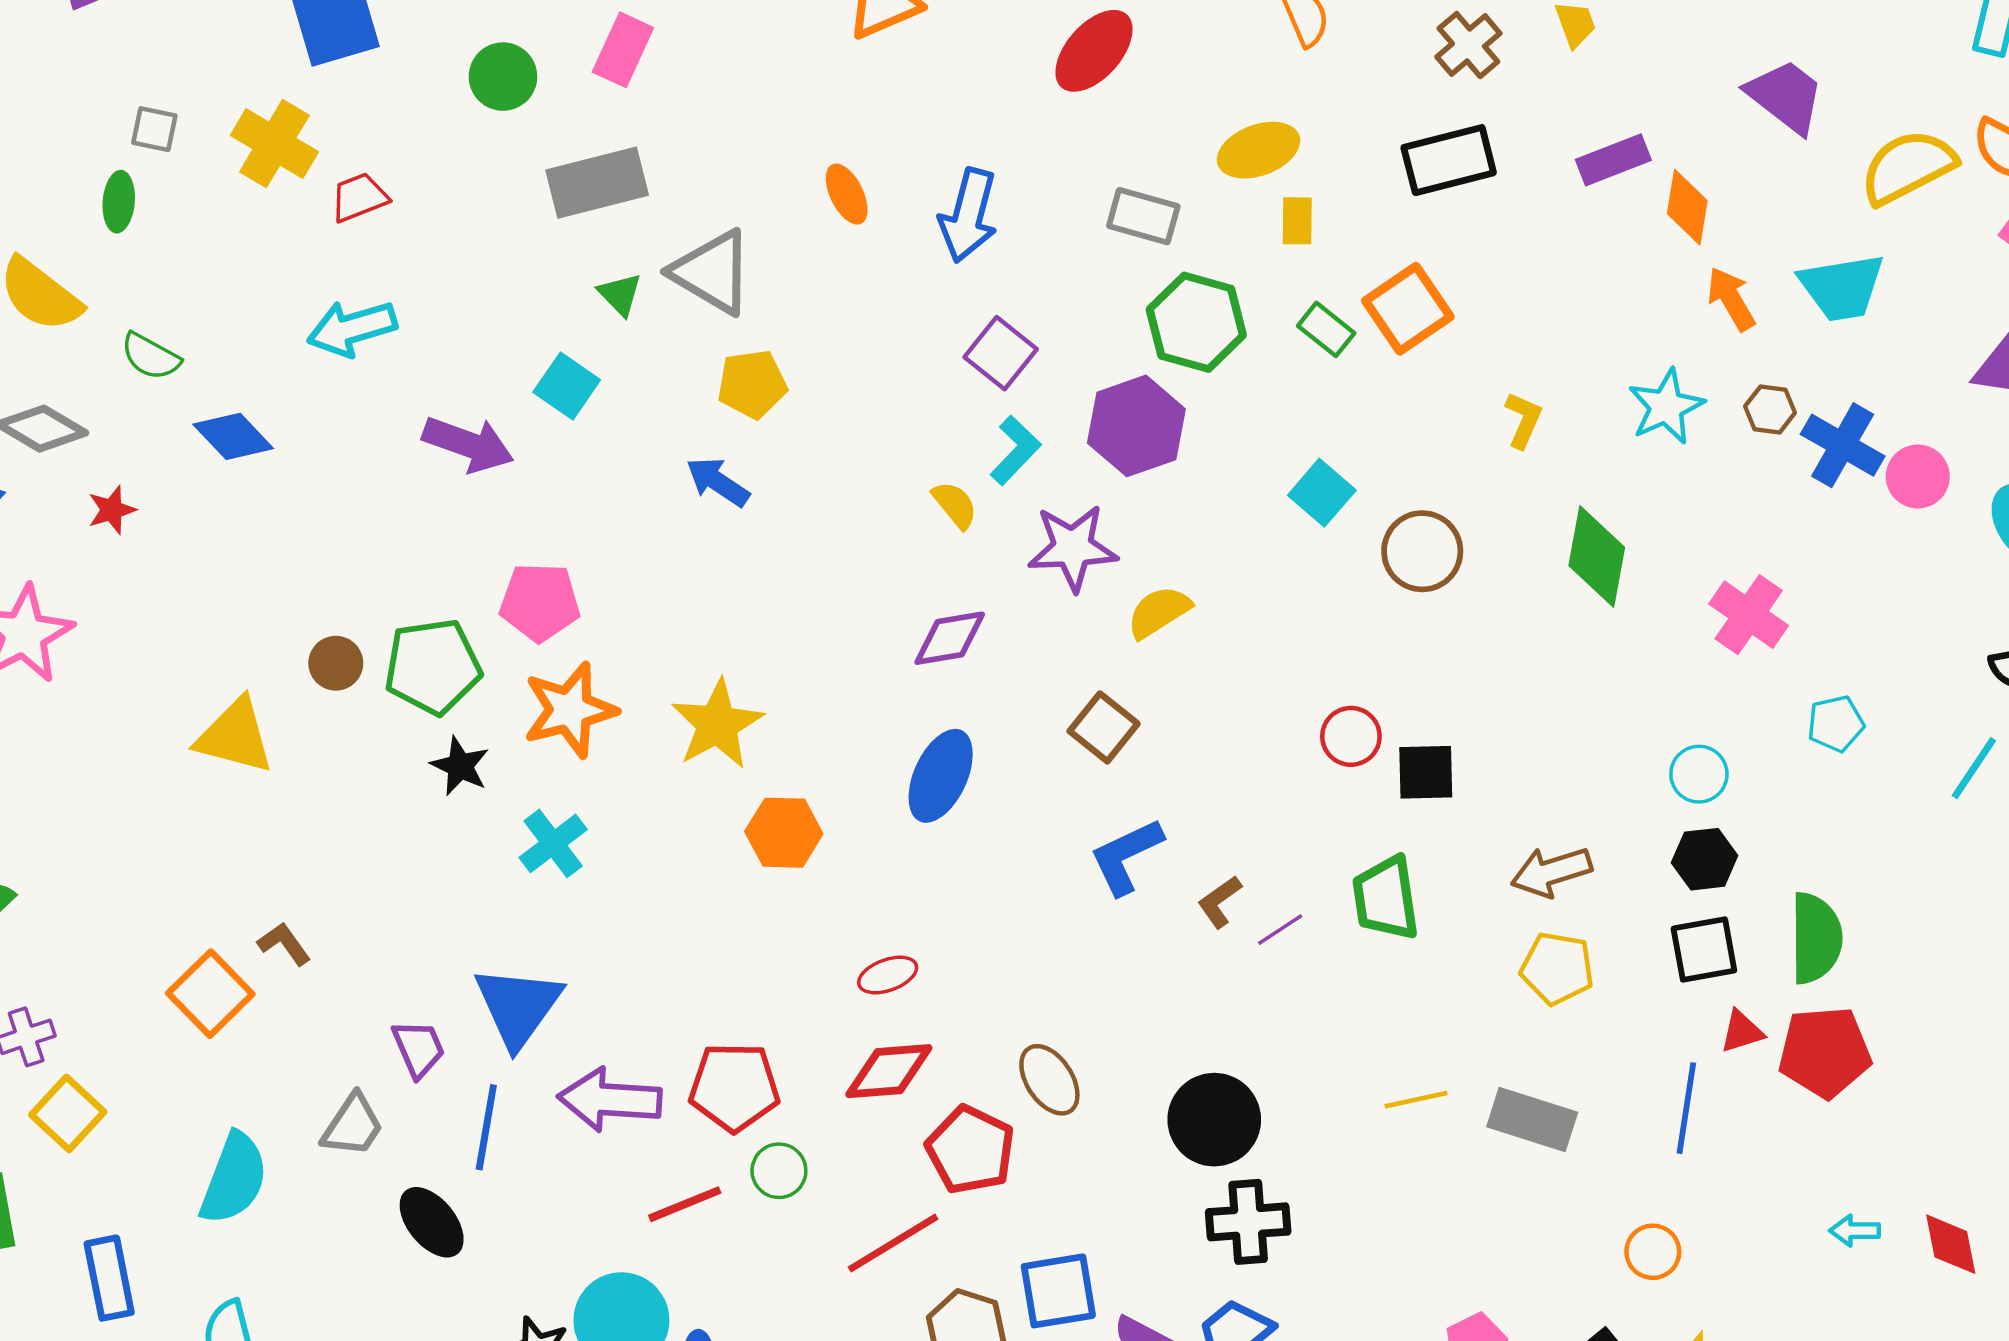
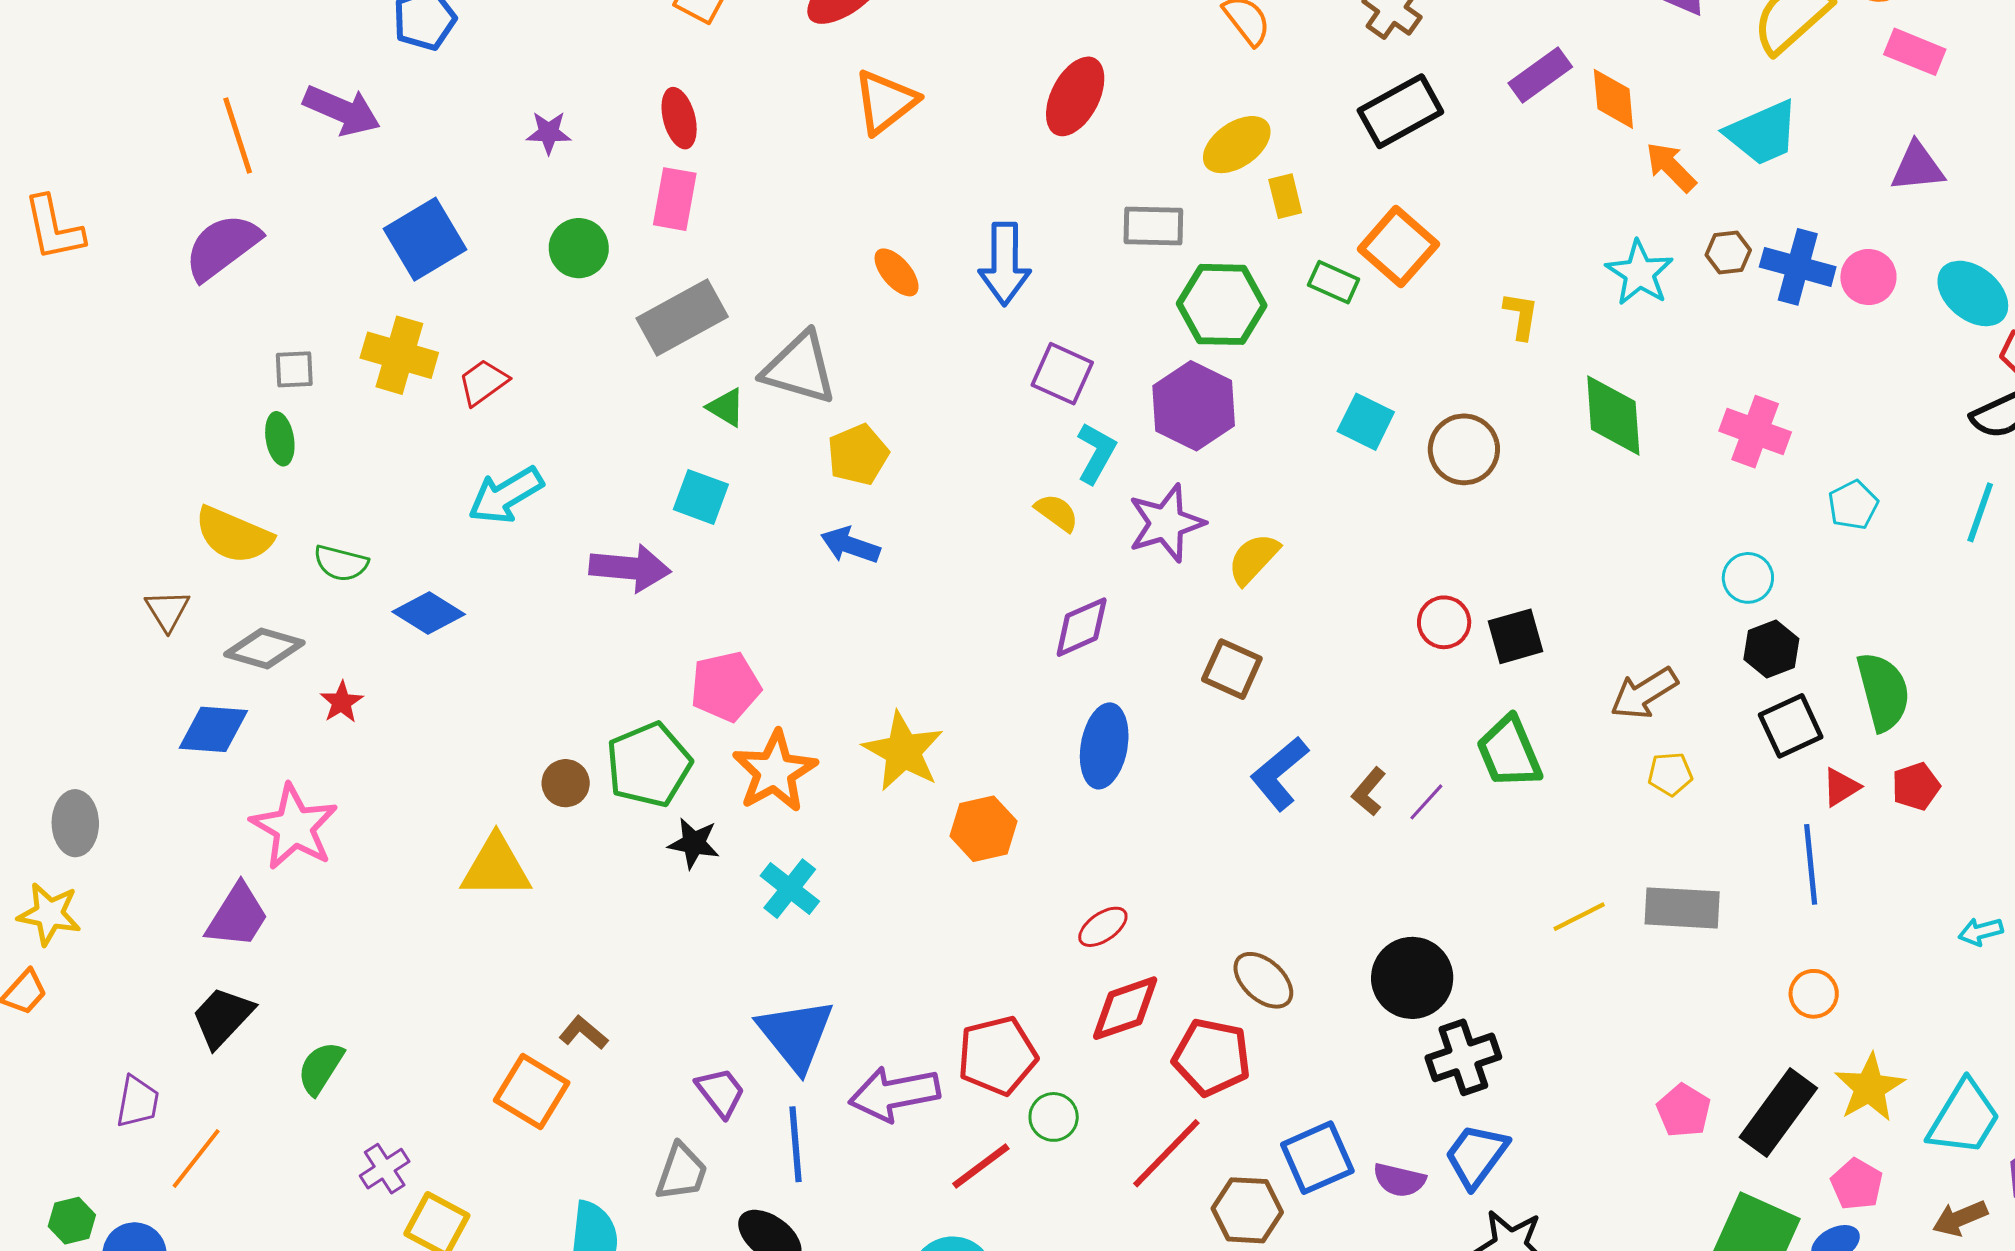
yellow pentagon: (1557, 968) -> (1670, 774), size x0.7
red pentagon: (1825, 1052) -> (1916, 786), size x0.6

